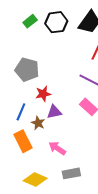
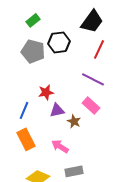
black hexagon: (56, 22) -> (59, 42), moved
gray pentagon: (27, 70) -> (33, 51), moved
brown star: (38, 123) -> (74, 121), moved

